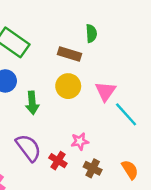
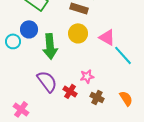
pink triangle: (105, 91) -> (107, 37), turned -36
green arrow: (32, 103) -> (50, 46), size x1.4

